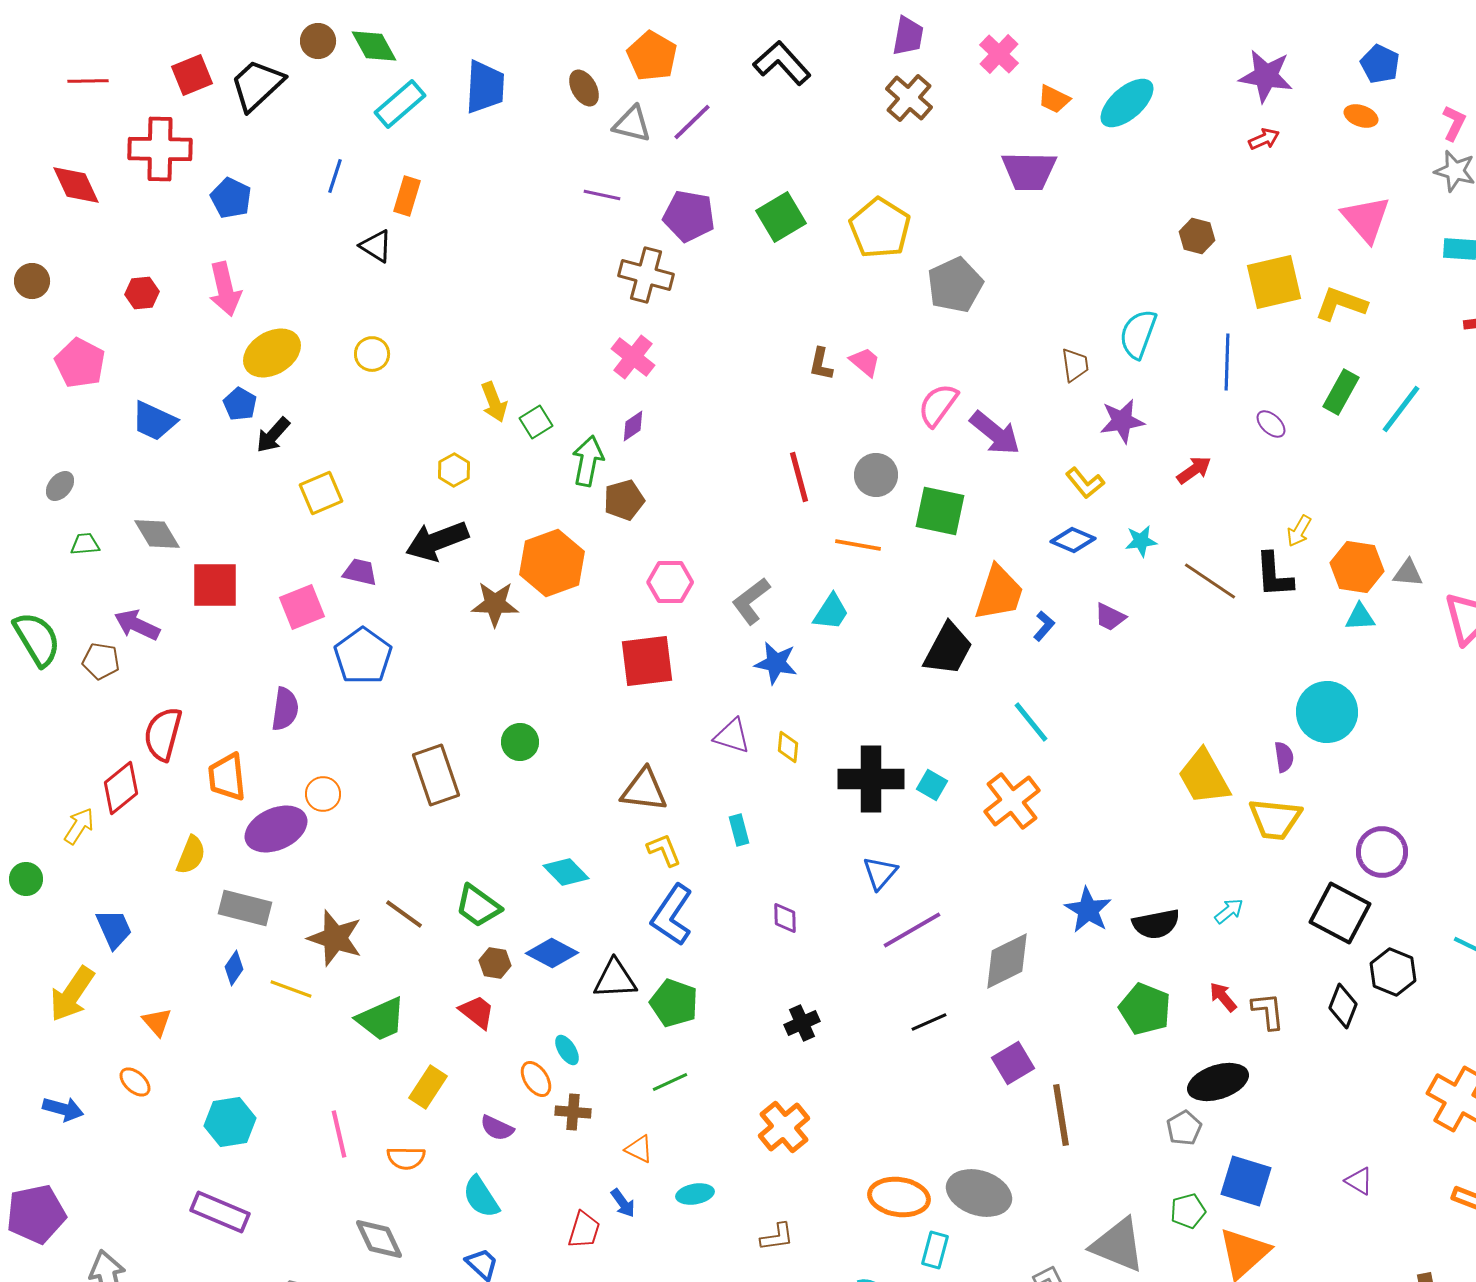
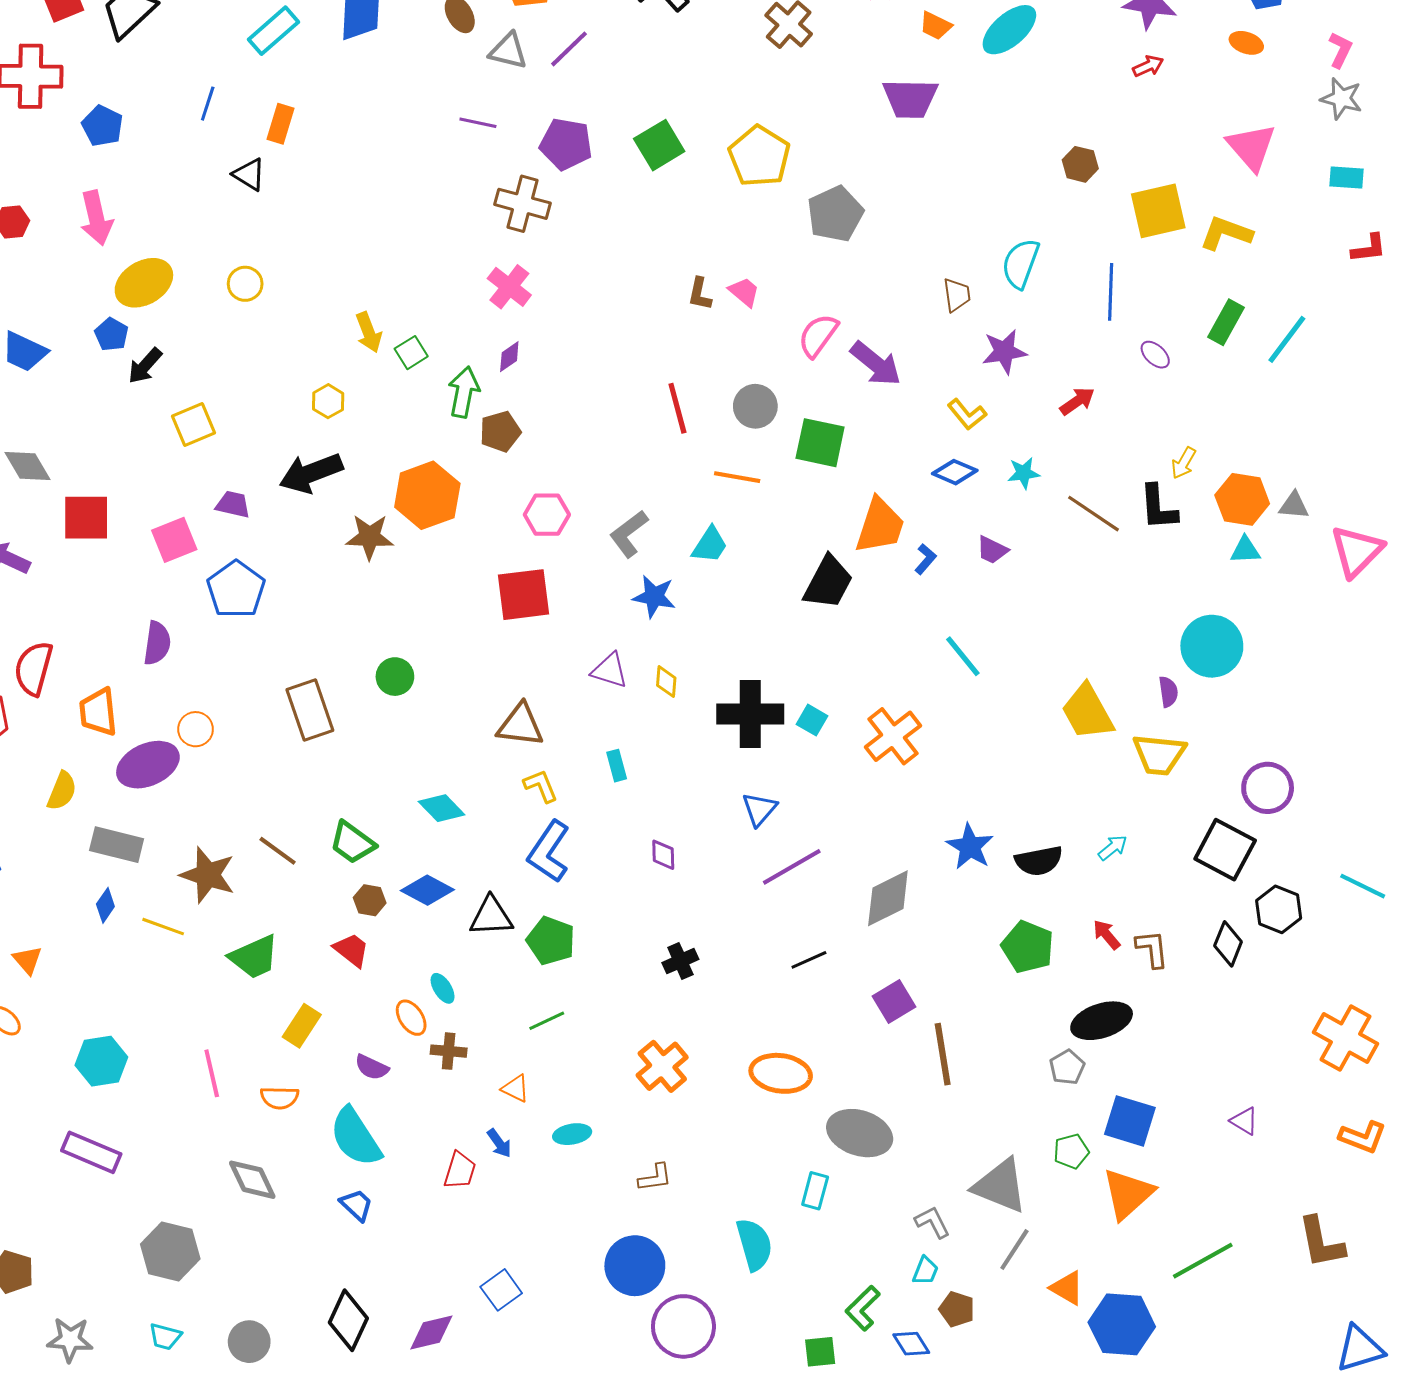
cyan line: (1031, 722) -> (963, 656), moved
cyan semicircle: (481, 1197) -> (355, 1137), size x1.4
orange ellipse: (899, 1197) -> (781, 1073), moved

